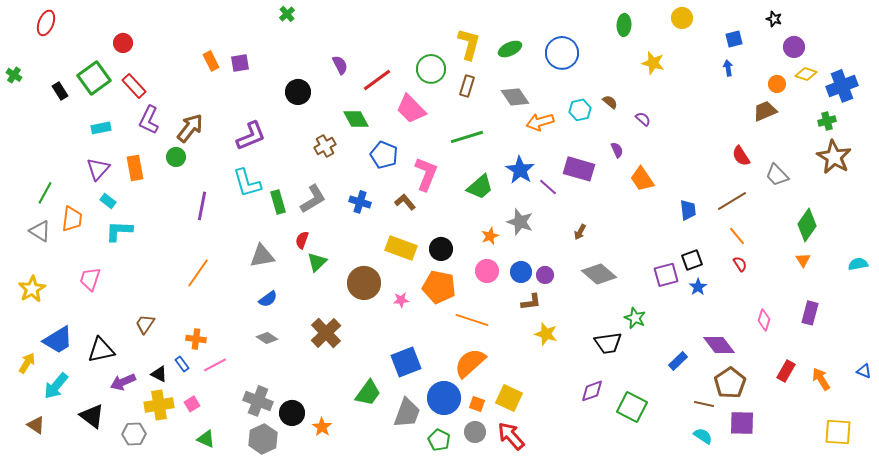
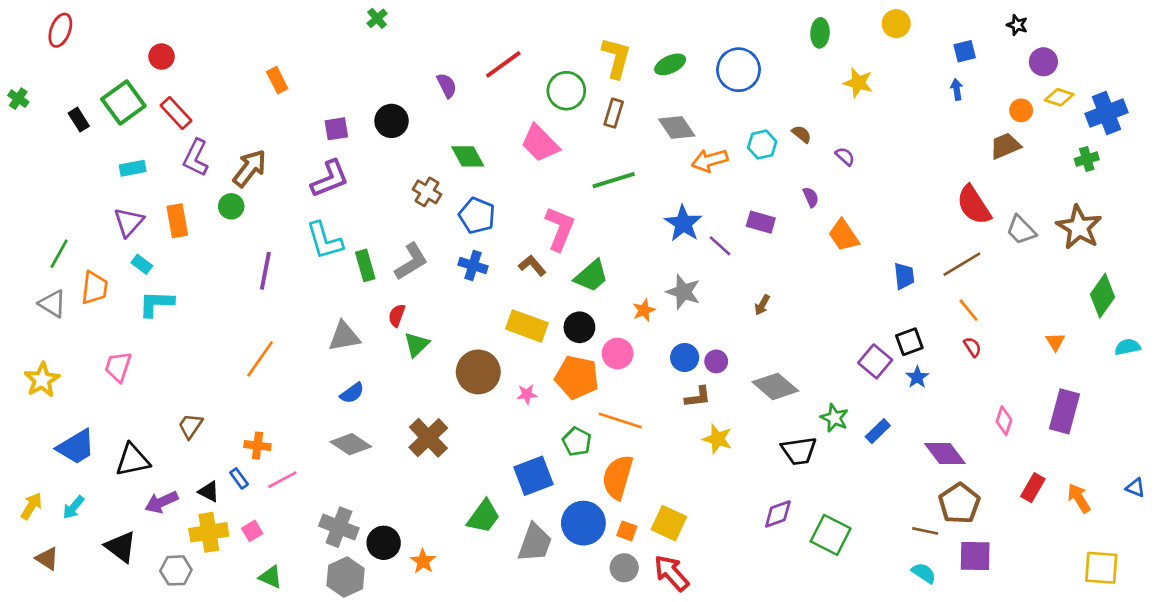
purple square: (240, 63) -> (336, 129), moved
red line: (377, 80) -> (503, 64), moved
brown cross: (325, 146) -> (427, 192), turned -30
blue pentagon: (384, 155) -> (477, 216), moved
red semicircle: (741, 156) -> (974, 205), size x1.5
brown star: (834, 157) -> (1079, 227), moved
purple rectangle: (579, 169) -> (761, 222), size x0.7
green trapezoid: (480, 187) -> (591, 276), moved
green diamond: (807, 225) -> (1103, 296), moved
pink circle: (487, 271) -> (618, 354), moved
gray diamond: (599, 274) -> (775, 386), moved
purple square: (666, 275) -> (875, 361), turned -35
purple rectangle: (810, 313) -> (1064, 411), size x1.4
gray diamond: (267, 338) -> (351, 444), size x1.4
blue rectangle: (678, 361) -> (878, 431), moved
yellow arrow: (27, 363) -> (31, 506), moved
orange semicircle: (470, 363) -> (618, 477), turned -32
cyan arrow: (56, 386) -> (73, 507), size x0.7
green pentagon: (439, 440) -> (577, 442), moved

